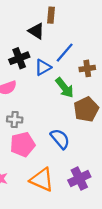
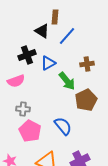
blue line: (65, 53) -> (67, 36), moved
pink pentagon: (23, 144) -> (30, 131), turned -30

